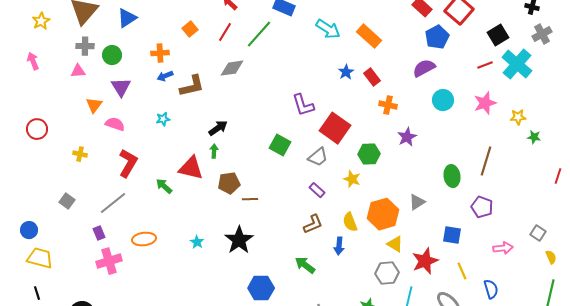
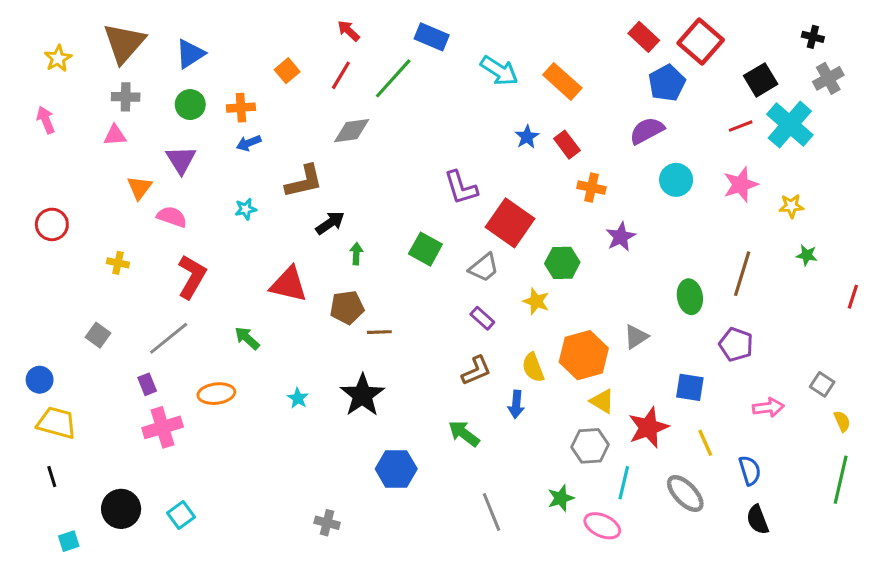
green circle: (112, 55) -> (190, 105), moved
brown L-shape: (192, 86) -> (304, 181), moved
green star: (534, 137) -> (807, 255), moved
green arrow: (214, 151) -> (356, 254), moved
green arrow: (164, 186) -> (247, 338), moved

